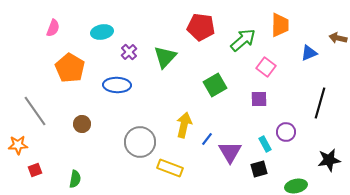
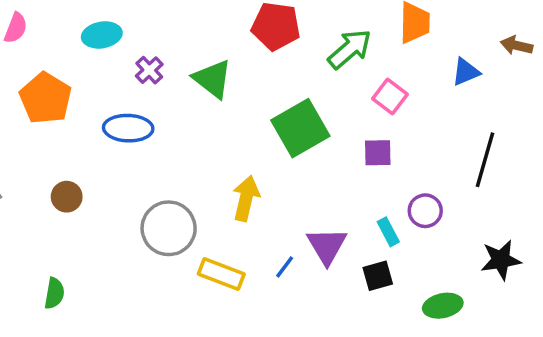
green triangle: (165, 57) -> (213, 79), turned -35
green square: (215, 85) -> (300, 128), size x1.4
blue line: (207, 139) -> (285, 267), moved

